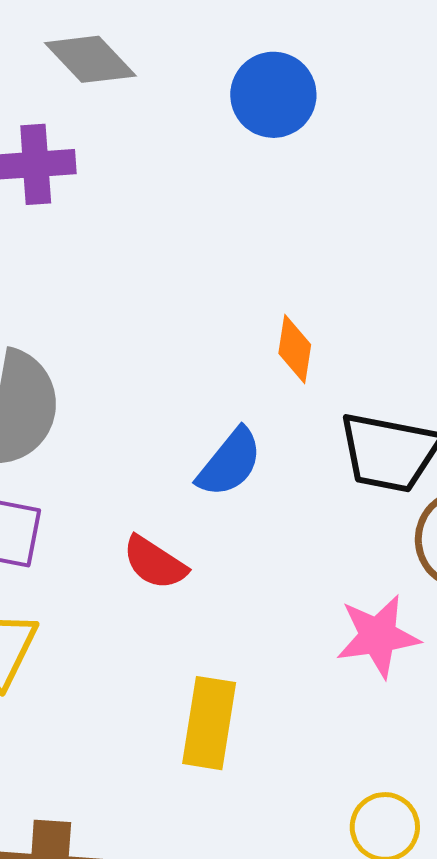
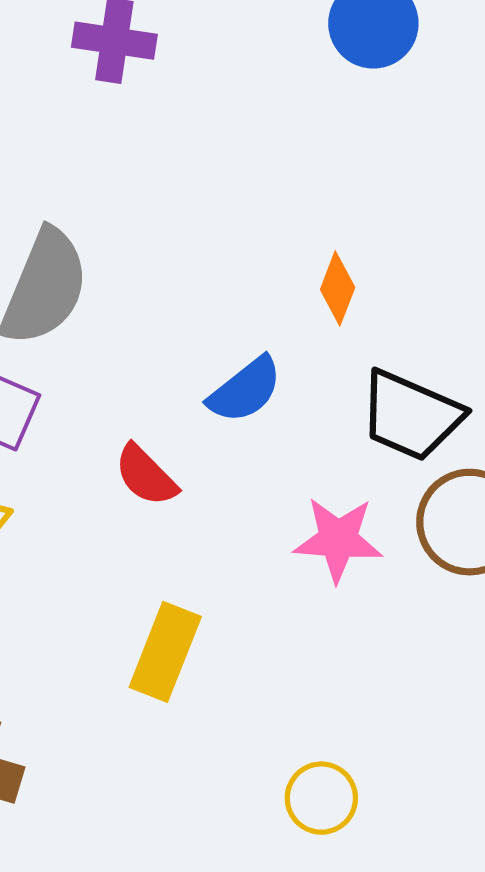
pink star: (378, 636) -> (338, 539), moved

